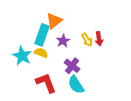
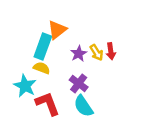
purple star: (63, 41) -> (79, 54), moved
cyan star: (22, 56) -> (25, 86), moved

